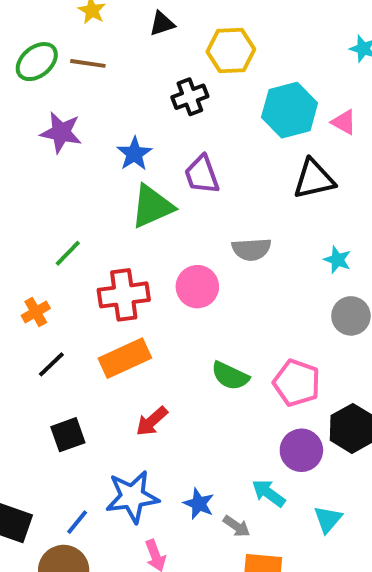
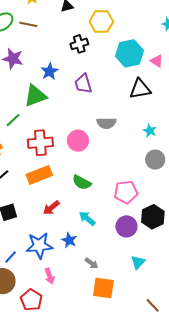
green triangle: (152, 206) -> (35, 96), moved
green semicircle: (230, 376) -> (82, 182), moved
pink pentagon: (297, 383) -> (126, 192), turned -30
cyan arrow: (269, 493) -> (87, 218), moved
blue star: (199, 504) -> (69, 240), moved

